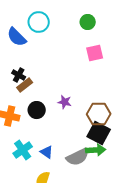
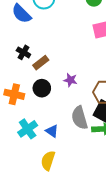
brown rectangle: (25, 85) -> (41, 63), moved
gray semicircle: (78, 157) -> (80, 118), moved, turned 100

